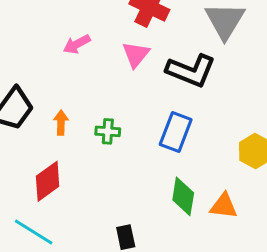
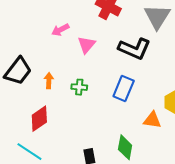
pink triangle: (136, 55) -> (86, 45), moved
green diamond: (183, 196) -> (125, 147), moved
orange triangle: (224, 206) -> (152, 120), moved

